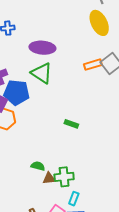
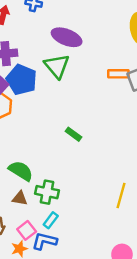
green semicircle: (38, 166) -> (21, 171), size x1.5
brown triangle: (49, 178) -> (20, 198), moved

